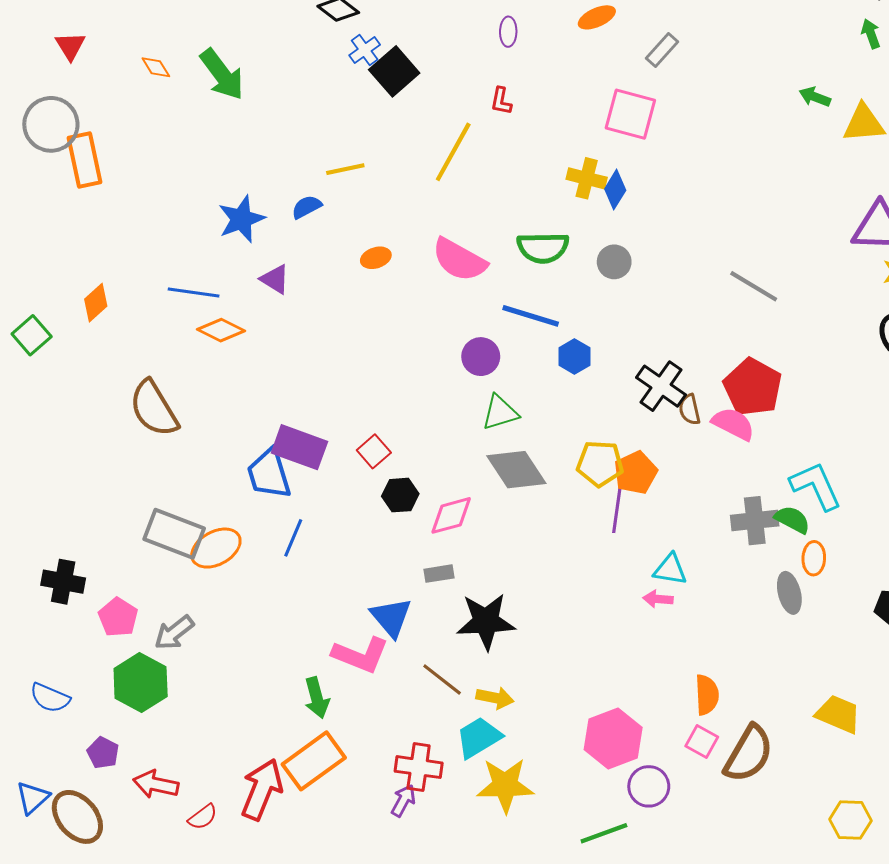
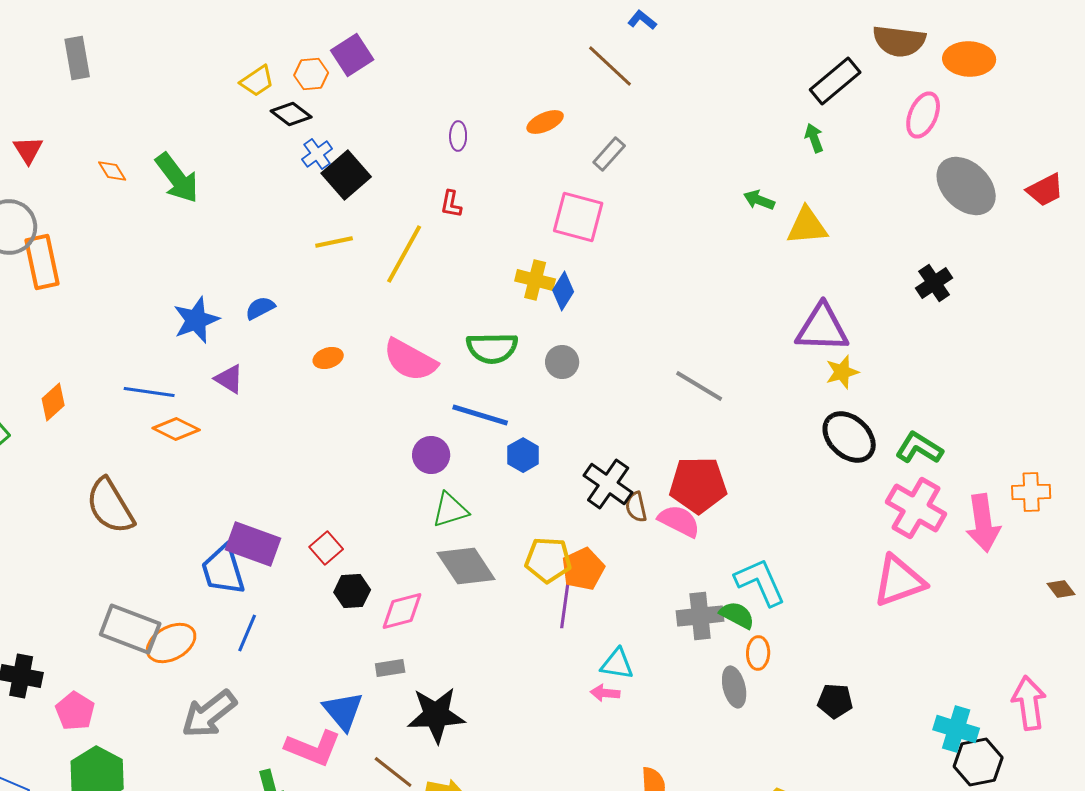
yellow line: (345, 169) -> (334, 242), moved
red pentagon: (753, 387) -> (698, 485), turned -30
gray arrow: (174, 633) -> (209, 714), moved, size x1.4

